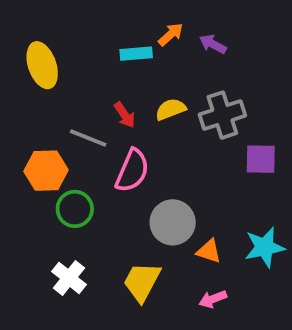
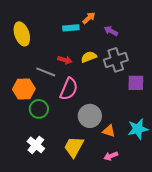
purple arrow: (213, 44) -> (111, 31), moved
red arrow: (125, 115) -> (65, 60), turned -40

